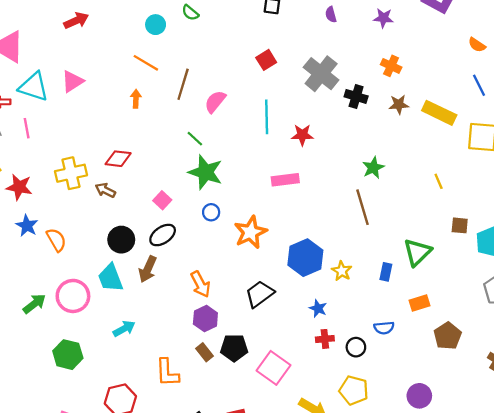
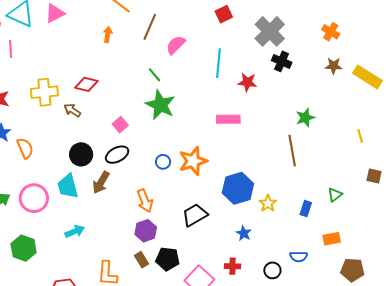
black cross: (356, 96) -> (282, 61), moved
blue circle: (211, 212) -> (163, 162), moved
green triangle: (417, 252) -> (335, 195), size x0.6
brown pentagon: (448, 336) -> (352, 270), turned 30
red cross: (325, 339) -> (232, 266), moved

